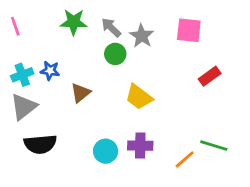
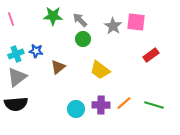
gray star: (142, 36) -> (113, 26), moved
black semicircle: (40, 144) -> (16, 104), moved
orange line: (185, 159) -> (124, 103), moved

